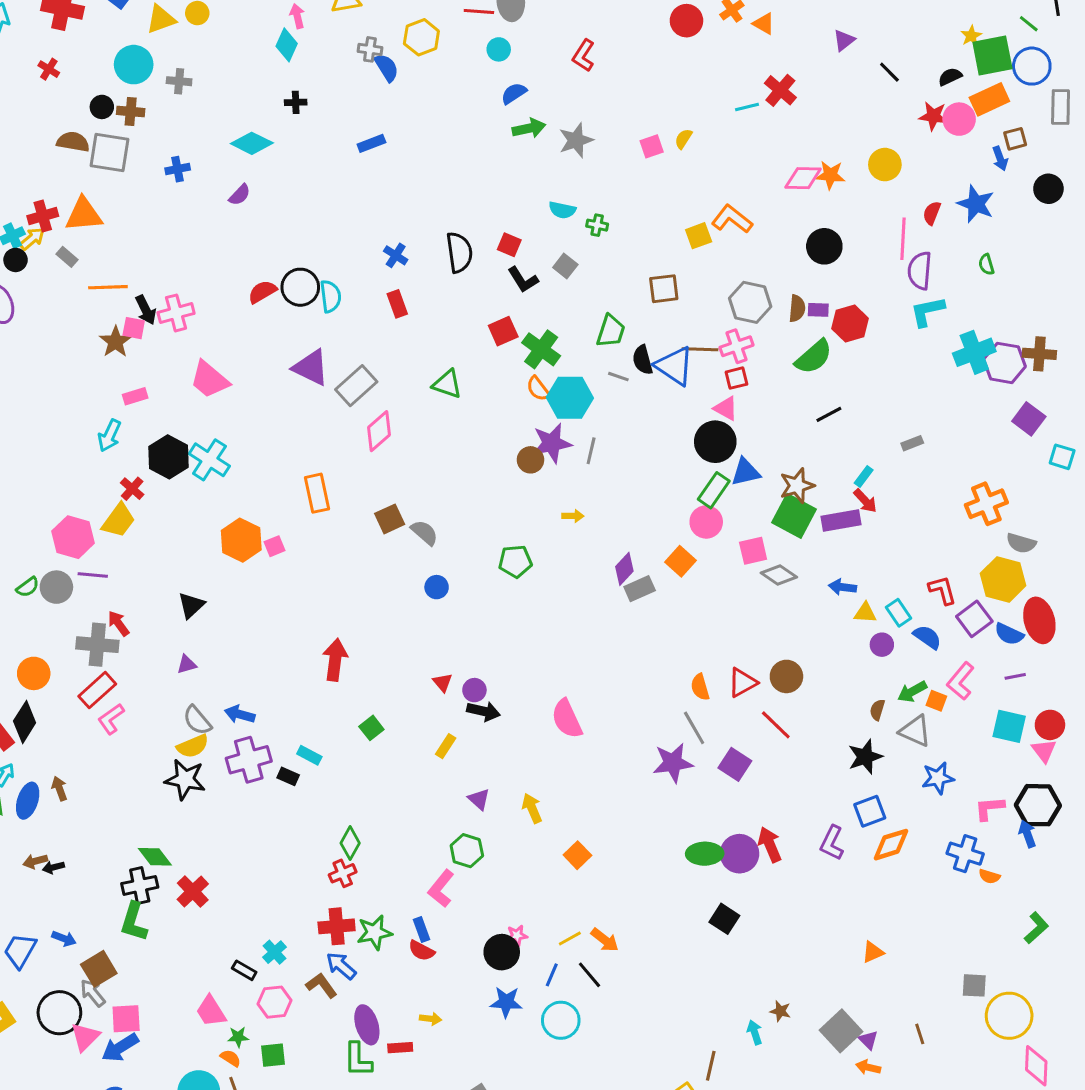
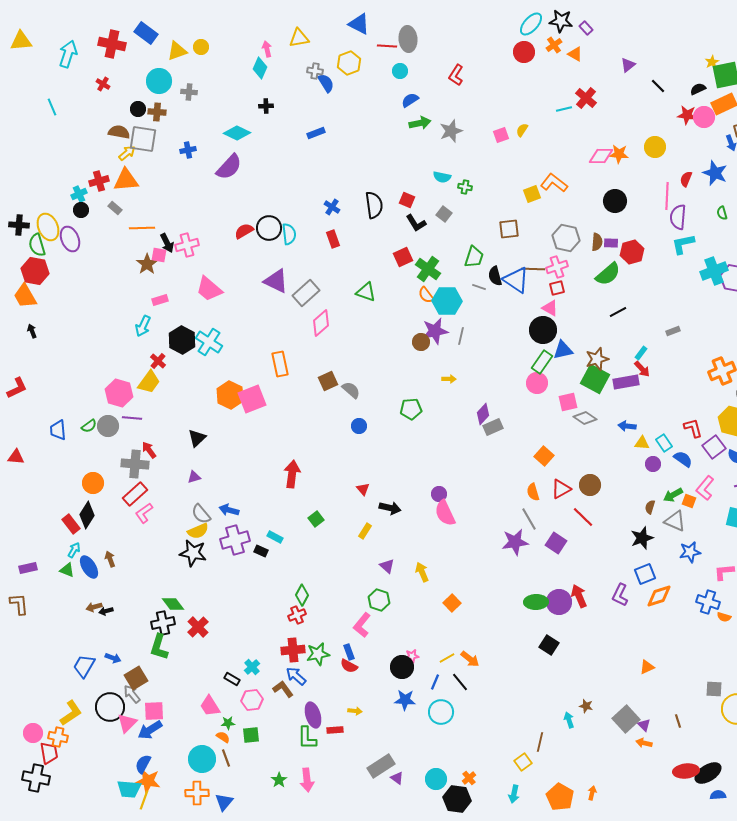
purple semicircle: (240, 195) -> (229, 167), size x1.8
yellow arrow: (32, 239) -> (127, 153), moved
pink square: (275, 546) -> (252, 399), size x2.0
orange square: (680, 561) -> (544, 456), moved
purple circle: (474, 690) -> (439, 494), moved
blue ellipse: (28, 801) -> (89, 567), turned -50

